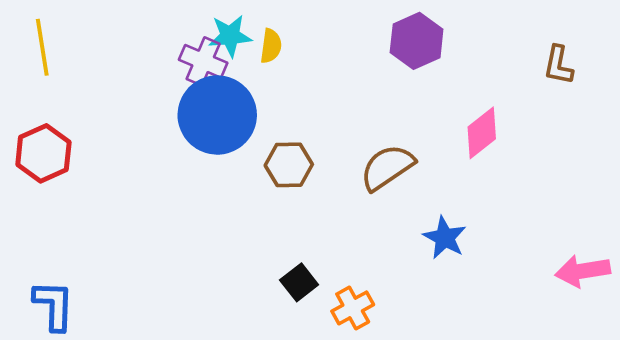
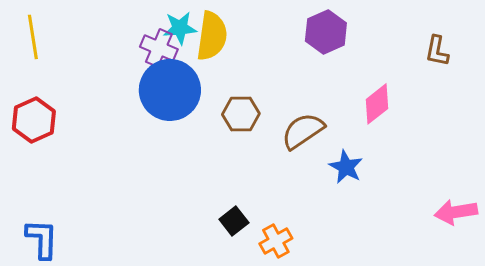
yellow semicircle: (271, 46) -> (212, 36), size x1.8
brown hexagon: (289, 165) -> (241, 114), moved
blue star: (445, 238) -> (346, 167), moved

